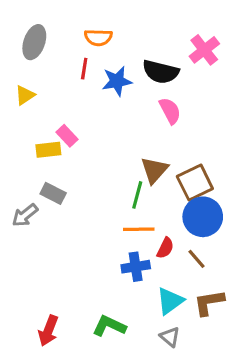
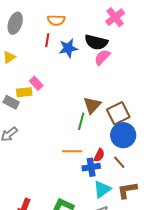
pink cross: (204, 50) -> (115, 17), moved
pink semicircle: (170, 111) -> (102, 57), moved, turned -108
gray rectangle: (53, 193) -> (11, 102), moved
orange line: (139, 229) -> (72, 151), moved
blue cross: (136, 267) -> (91, 167), moved

